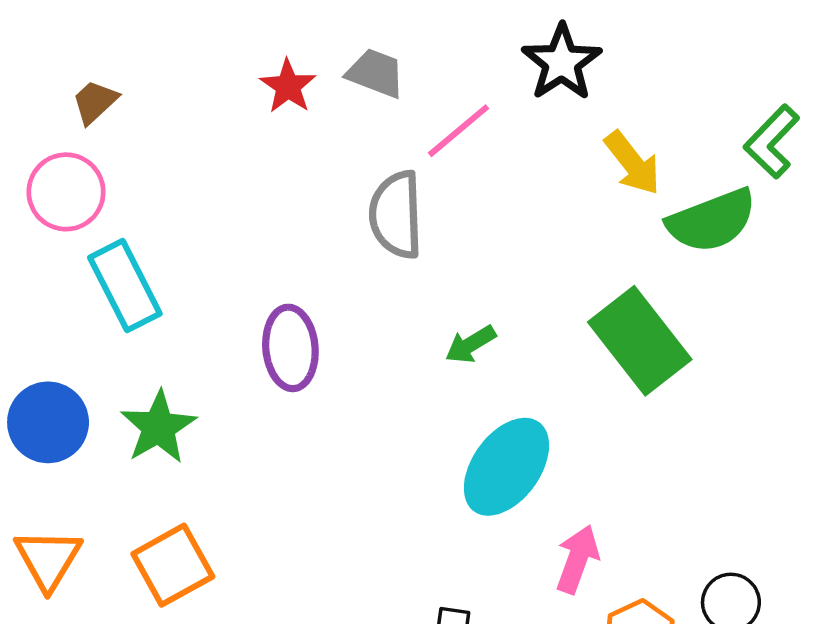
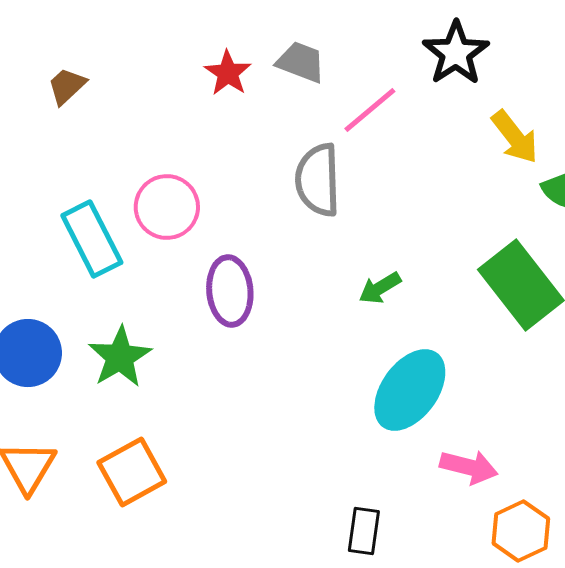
pink circle: (66, 192) -> (167, 207), moved
pink arrow: (577, 559) -> (469, 467), turned 84

